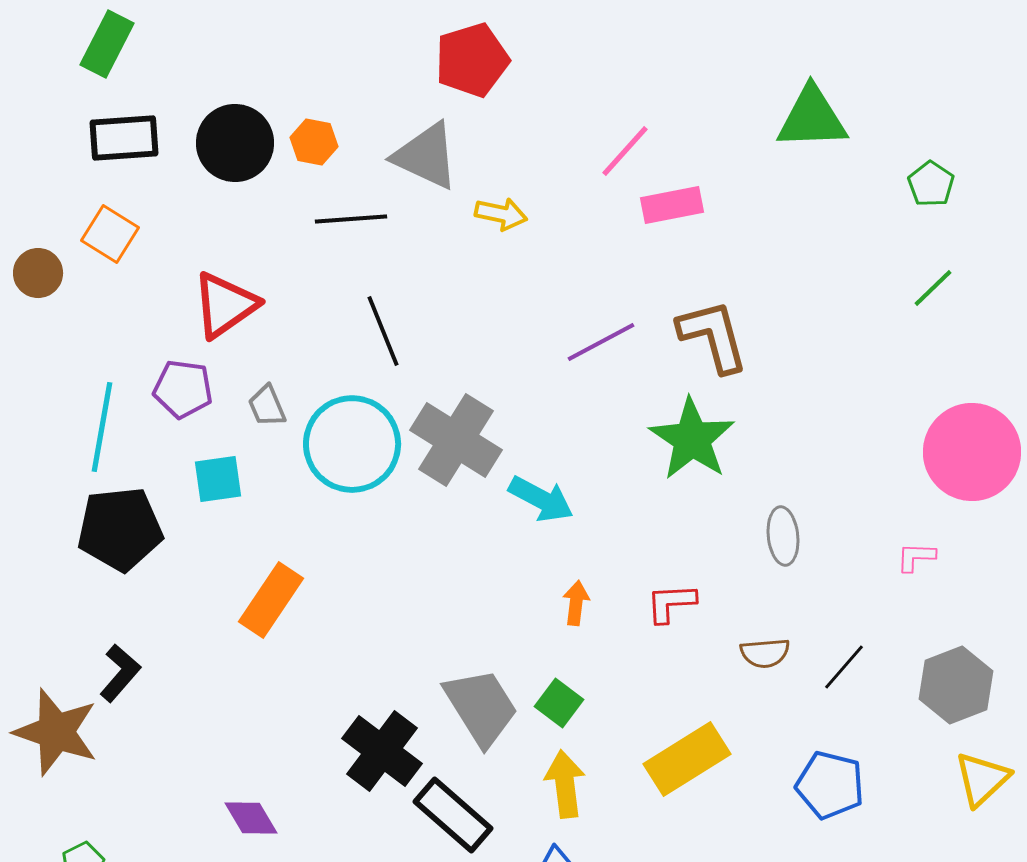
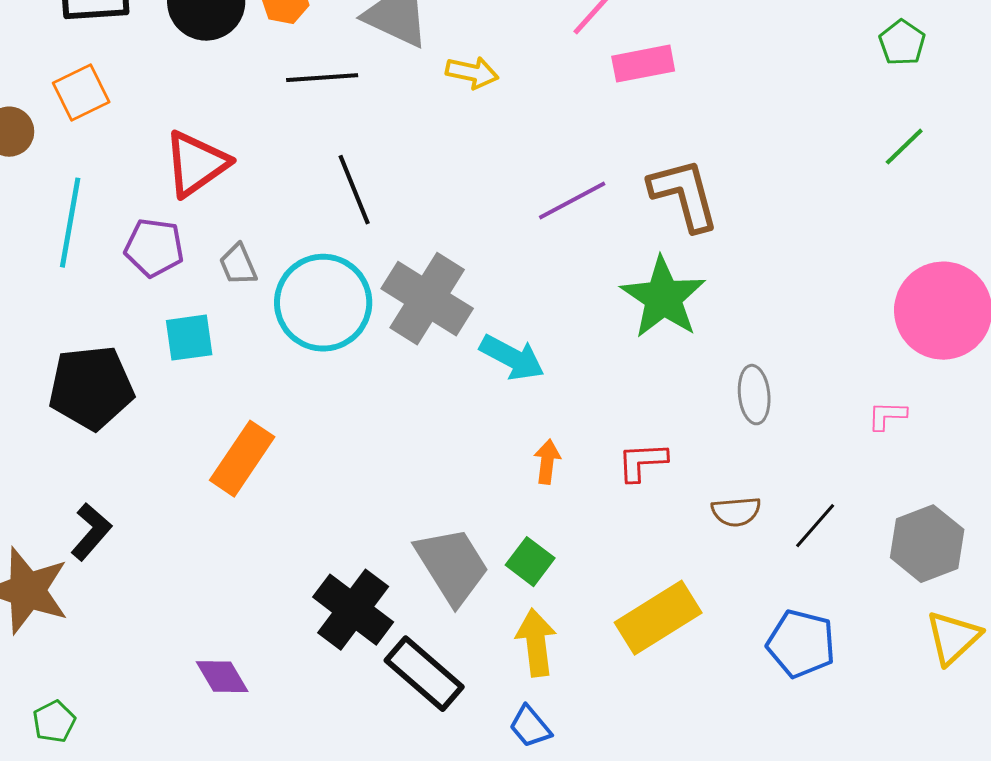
orange square: (110, 234) -> (81, 93), turned 32
cyan line: (102, 427) -> (70, 223), moved

